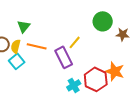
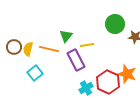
green triangle: (24, 26) -> (66, 36), moved
yellow line: (75, 42) -> (87, 45), turned 40
cyan square: (17, 61) -> (35, 73), moved

